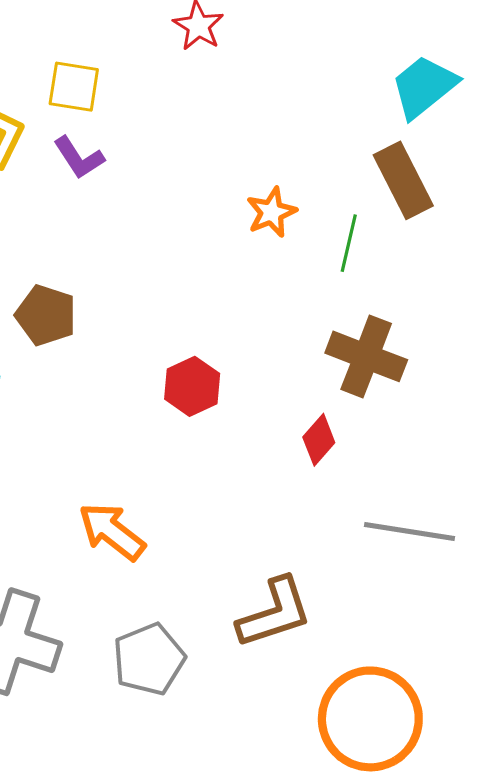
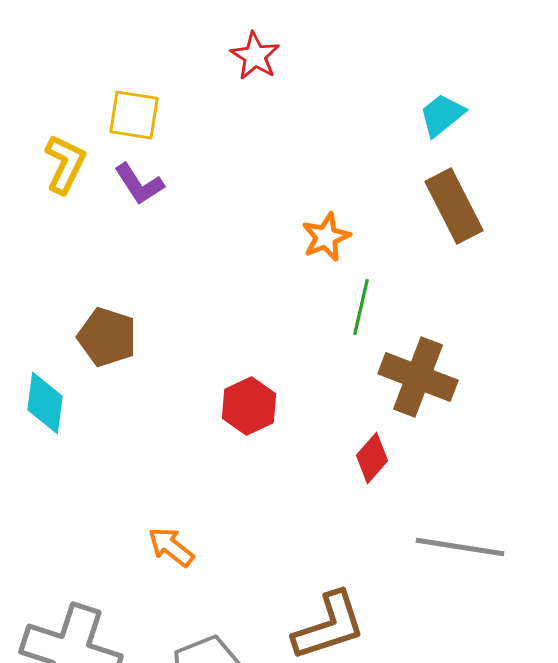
cyan trapezoid: (424, 87) -> (442, 115), moved, size x0.7
green line: (349, 243) -> (361, 307), moved
orange arrow: (112, 532) -> (171, 547), size x0.7

